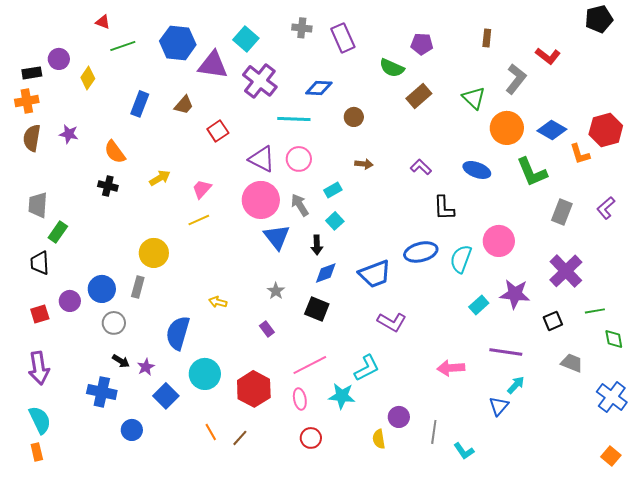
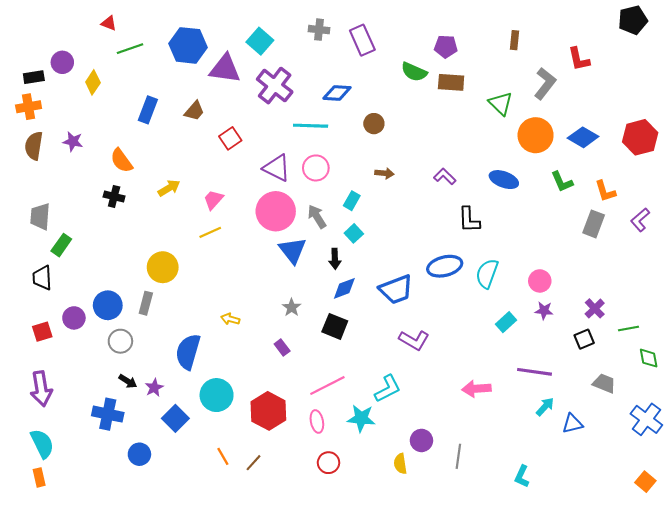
red L-shape: (548, 56) -> (579, 59), turned 40
brown rectangle: (419, 96) -> (451, 82), moved, turned 45
orange L-shape: (580, 154) -> (605, 191), moved
green L-shape: (532, 172) -> (562, 182), size x0.7
cyan rectangle: (333, 190) -> (352, 201), turned -30
pink circle: (499, 241) -> (540, 281), moved, size x0.7
purple cross: (566, 271) -> (595, 308), moved, size x0.6
purple star: (515, 294) -> (544, 311), size x0.6
blue triangle: (499, 406) -> (573, 424), moved, turned 35
cyan L-shape: (464, 451) -> (522, 476), moved, turned 60

